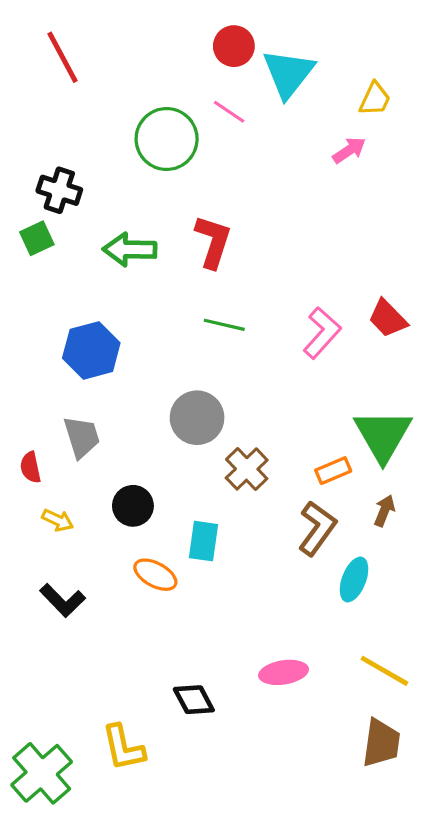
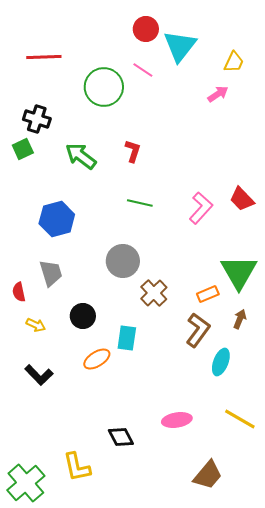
red line: (62, 57) -> (44, 57), moved, turned -64
red L-shape: (213, 242) -> (133, 151), size x0.7
green arrow: (130, 250) -> (81, 156), turned 36
orange ellipse: (155, 575) -> (97, 359), turned -60
brown trapezoid: (381, 743) -> (208, 475), moved, turned 32

